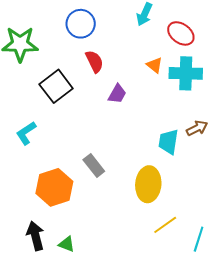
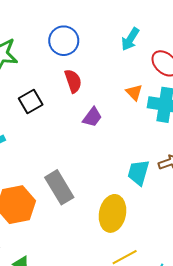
black square: (56, 86) -> (31, 102), size x0.7
gray rectangle: (94, 165) -> (59, 187), size x1.4

